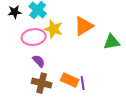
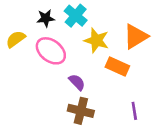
pink ellipse: (34, 37) -> (51, 51), moved, turned 45
orange rectangle: (70, 80) -> (117, 66), moved

